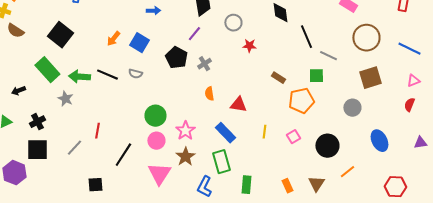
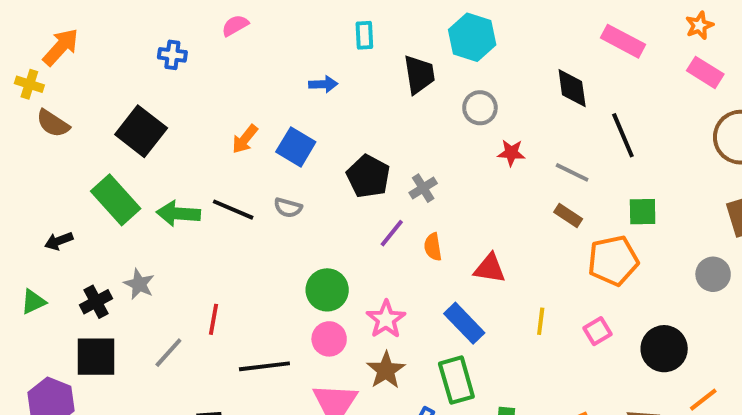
purple line: (194, 34) -> (392, 233), moved
gray line: (328, 56) -> (572, 172), moved
gray star: (65, 99) -> (139, 284), moved
black line: (123, 155) -> (264, 366), turned 50

